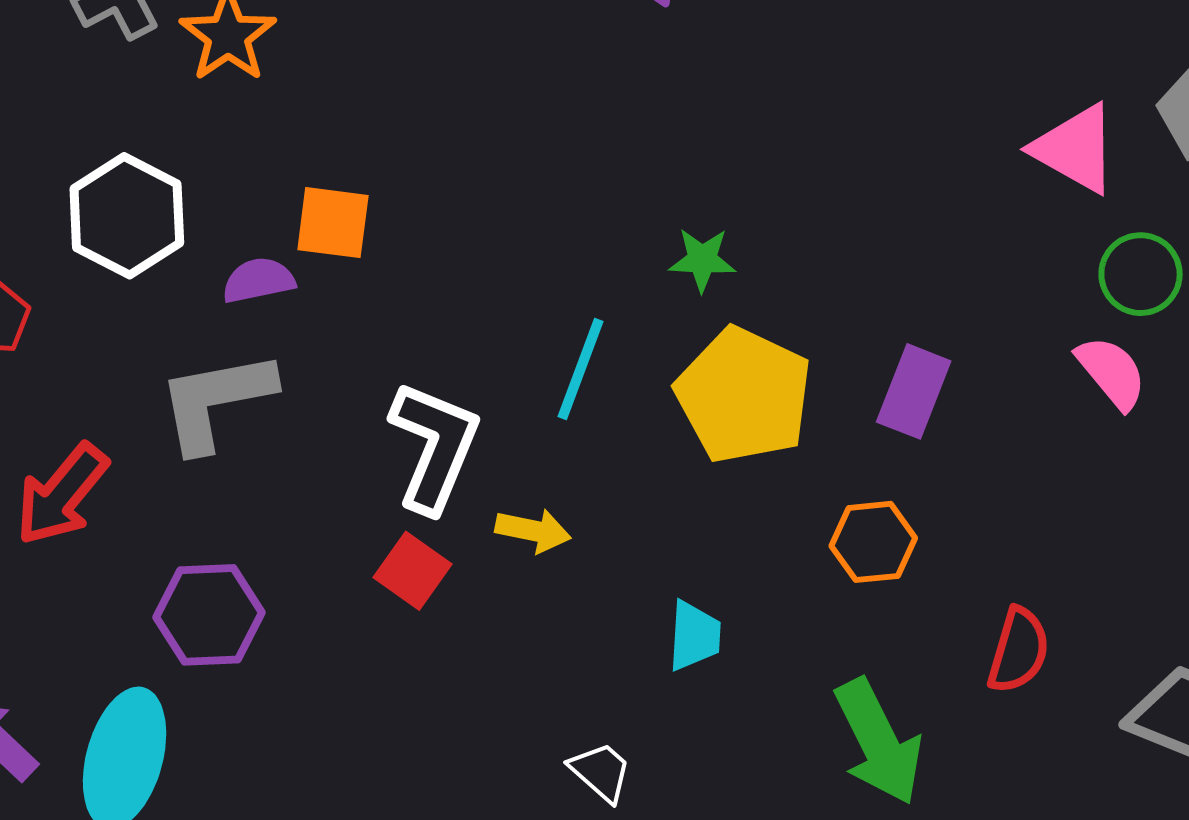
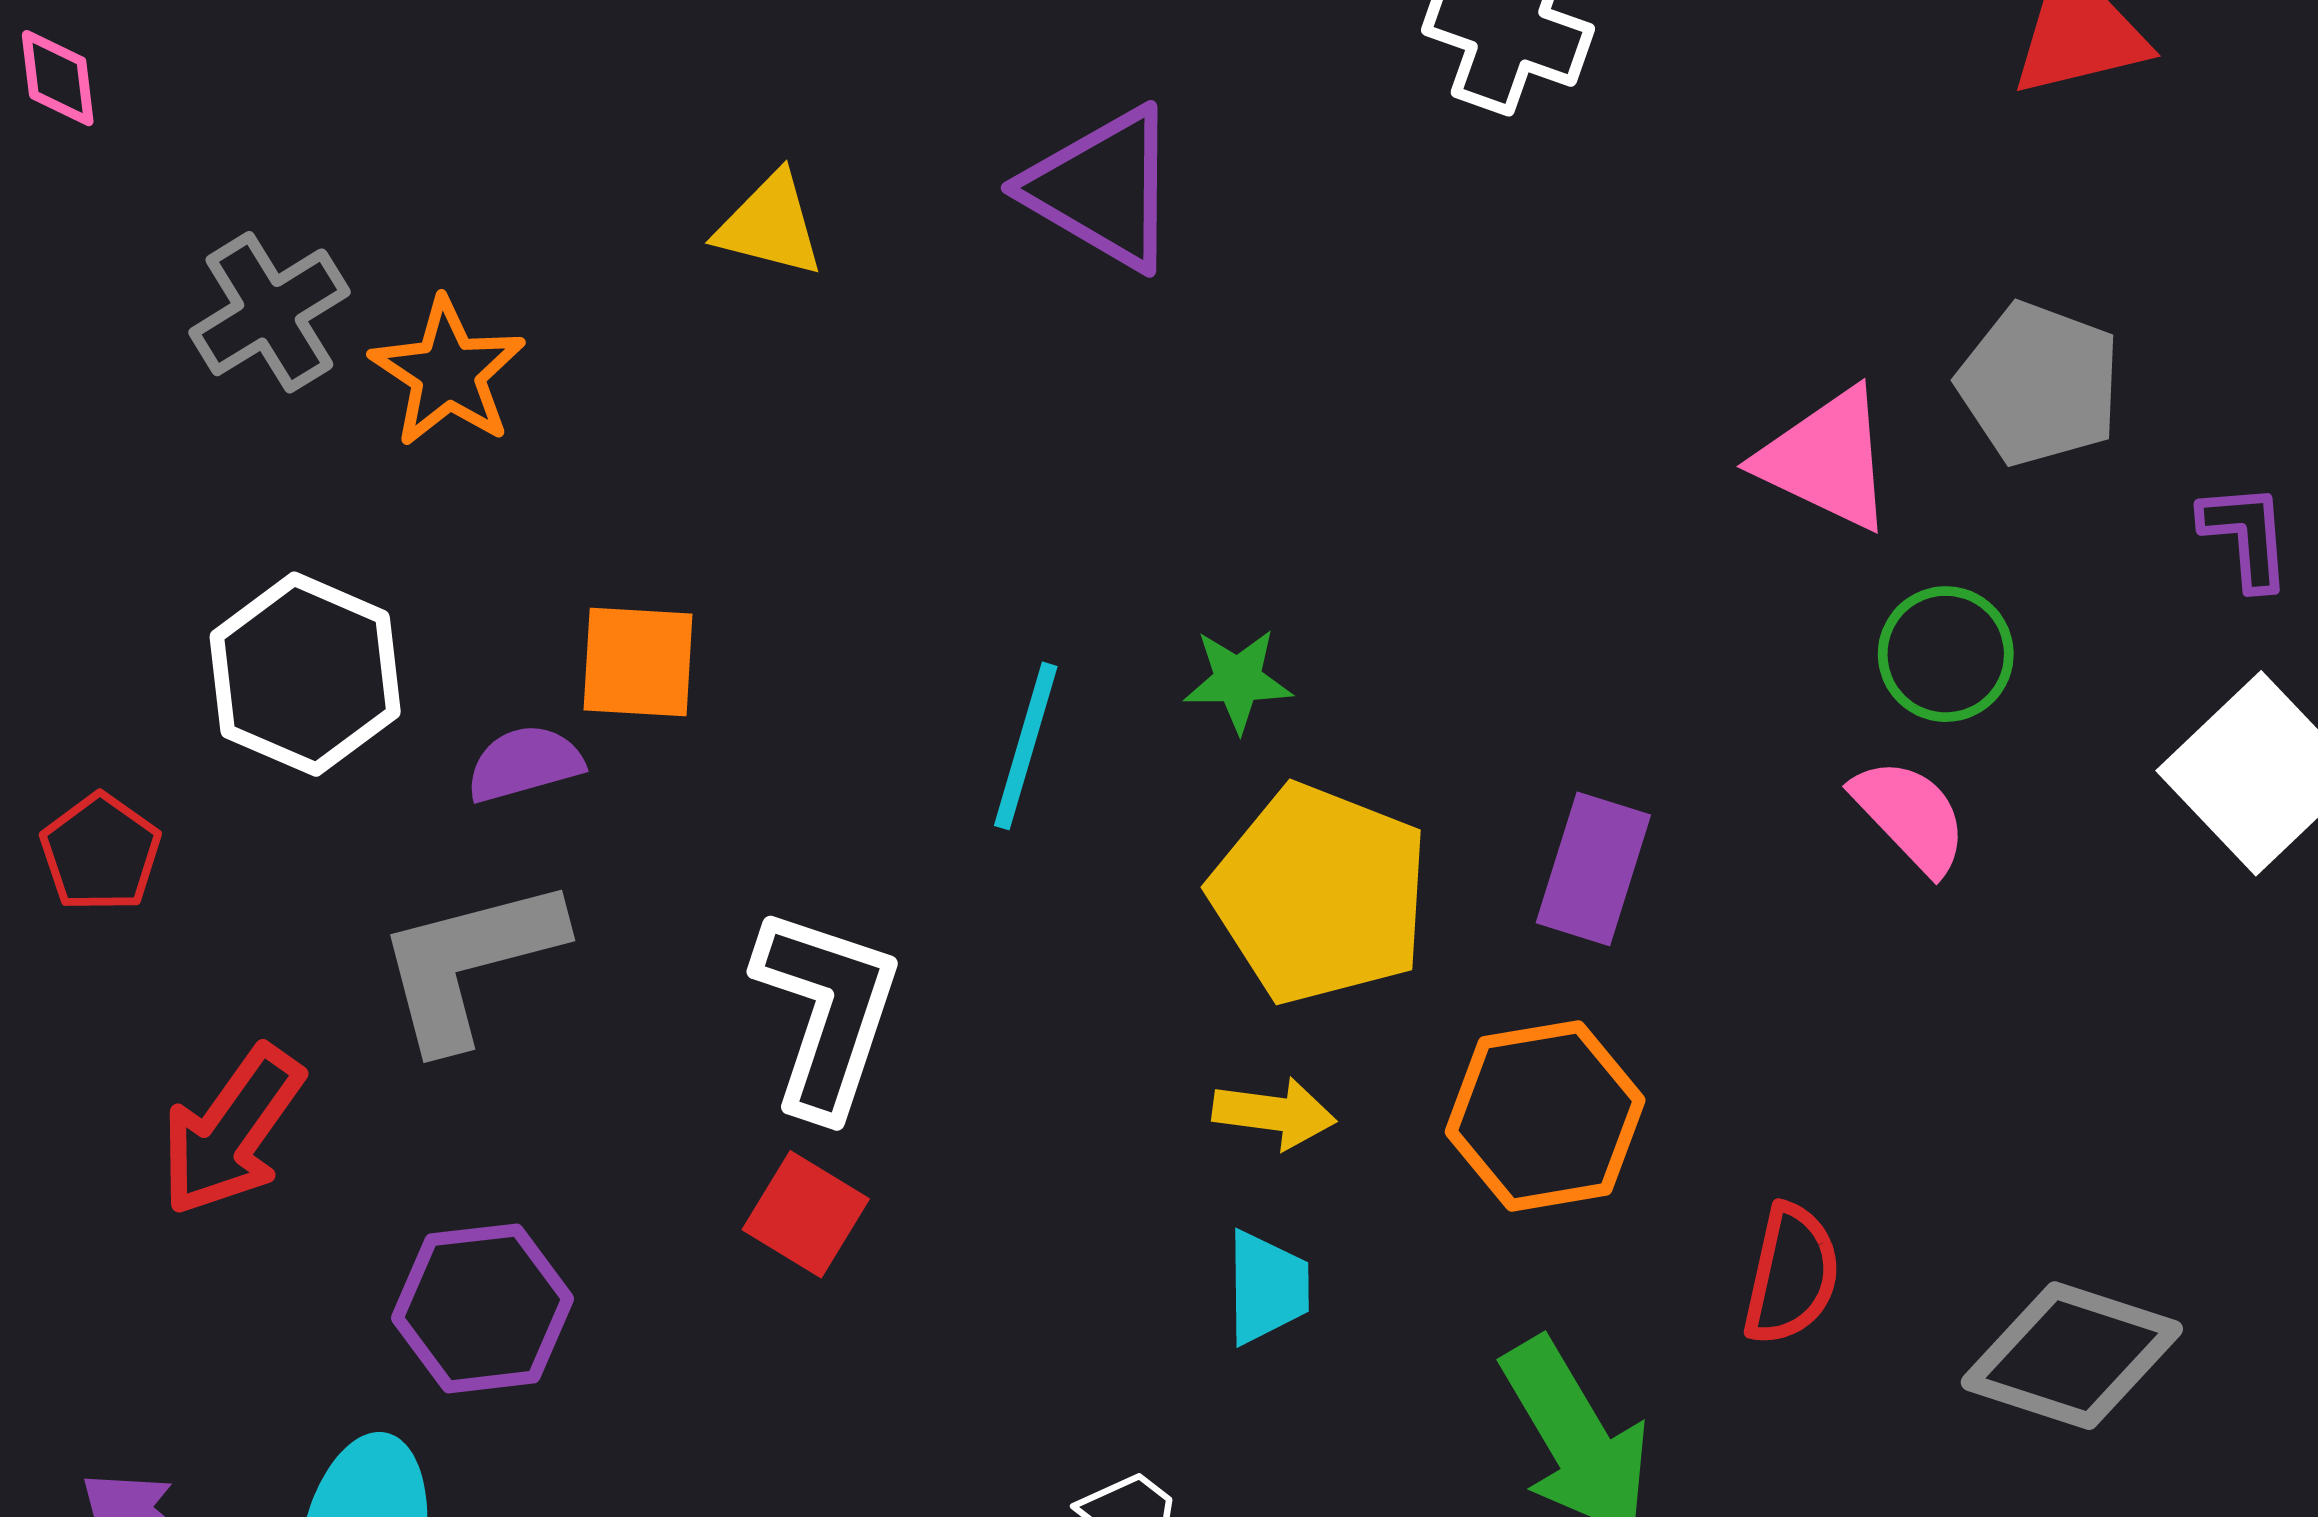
cyan line: (580, 369) -> (1026, 746), moved
yellow arrow: (533, 530) -> (1274, 1113), moved
orange hexagon: (873, 542) -> (1545, 1116), size x1.4

